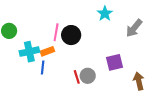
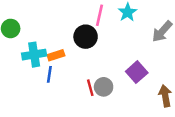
pink line: (56, 32) -> (99, 15), moved
purple square: (115, 62) -> (137, 72), turned -30

